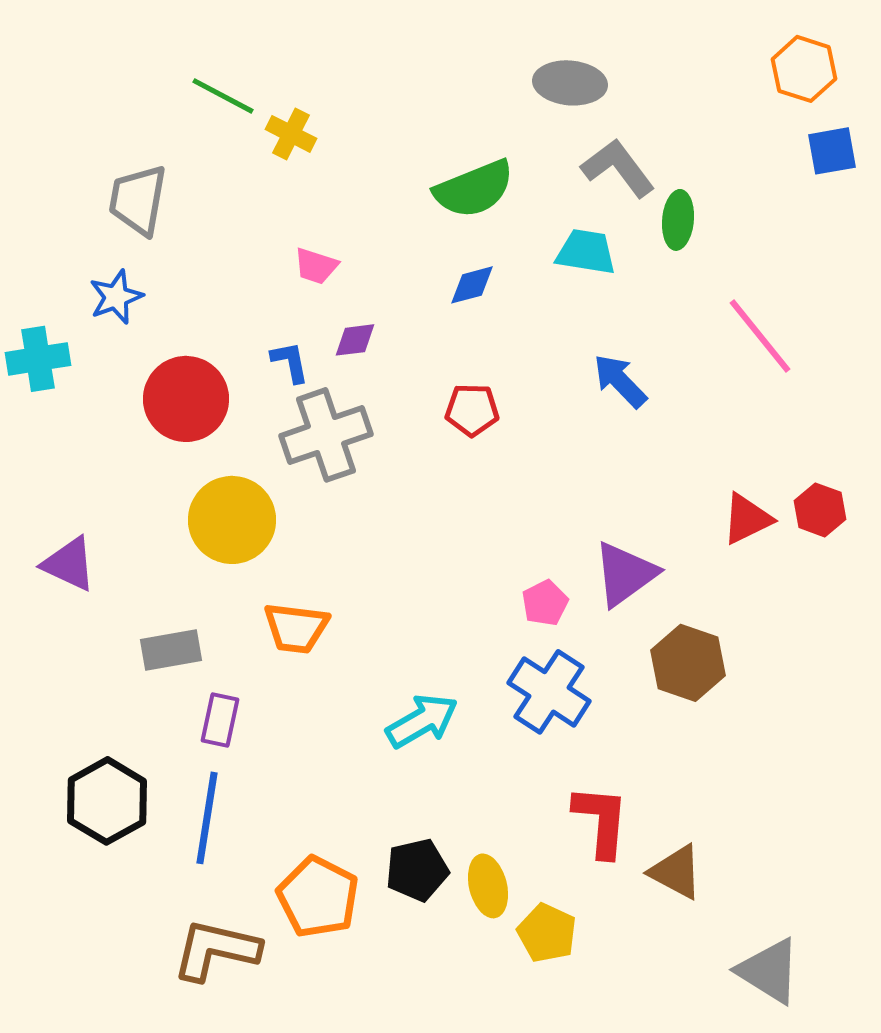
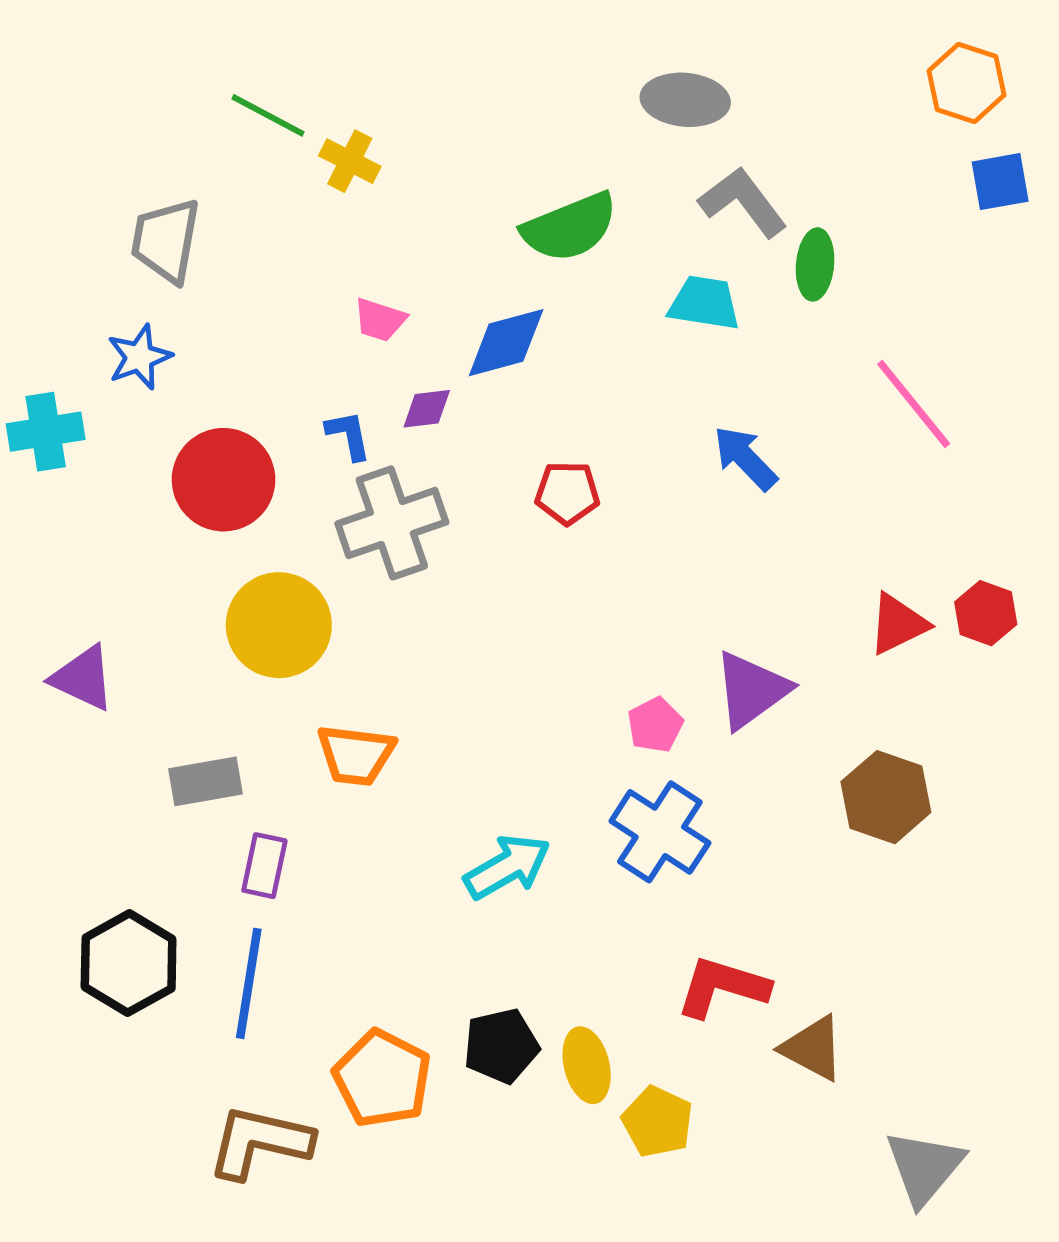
blue diamond: (472, 285) -> (506, 343), moved, size x1.5
brown hexagon: (688, 663) -> (886, 797), moved
red L-shape: (601, 821) -> (722, 987), turned -78
gray triangle: (769, 971) -> (924, 1167), turned 38

